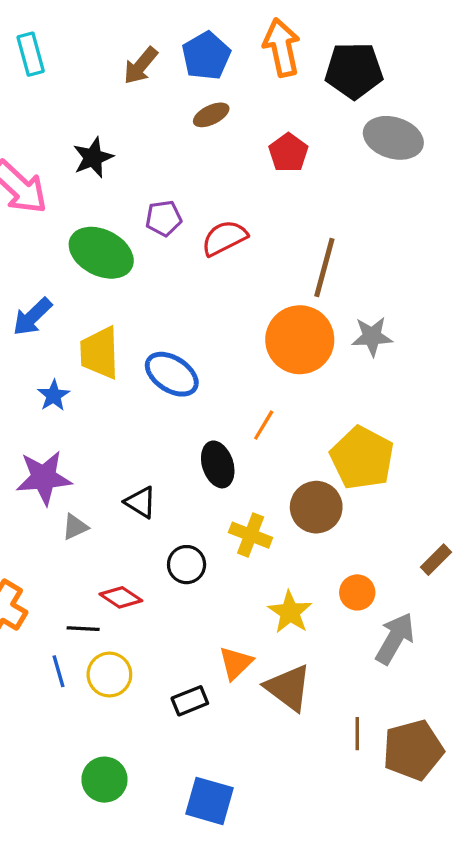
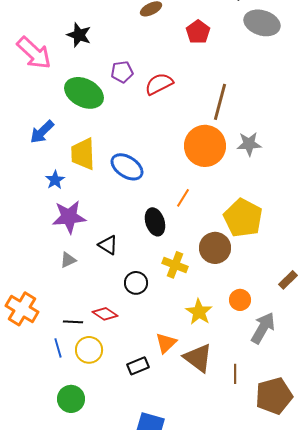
black star: (93, 158) -> (79, 35), turned -30
purple star: (44, 478) -> (69, 217), moved
red diamond: (121, 597) -> (105, 314), moved
brown line: (357, 734) -> (235, 374), moved
green circle: (104, 780) -> (71, 399), moved

